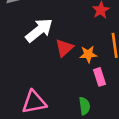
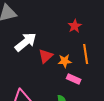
pink rectangle: (100, 77) -> (74, 79), turned -48

